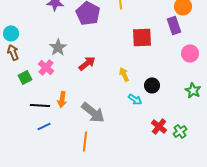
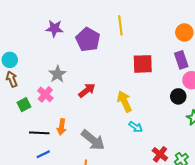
purple rectangle: (174, 25) -> (181, 60), moved
yellow arrow: (124, 74) -> (124, 101), size x1.5
black circle: (152, 85) -> (178, 96), moved

